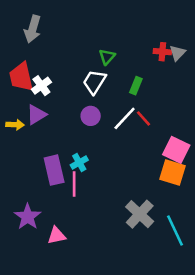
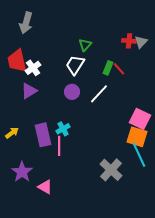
red line: (143, 118) -> (119, 69), moved
yellow arrow: (15, 125) -> (12, 133), moved, turned -40
cyan line: (175, 231) -> (139, 155), moved
pink triangle: (57, 236) -> (45, 187), turned 42

